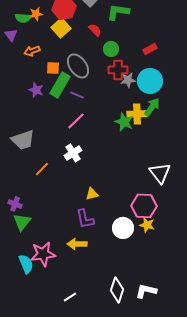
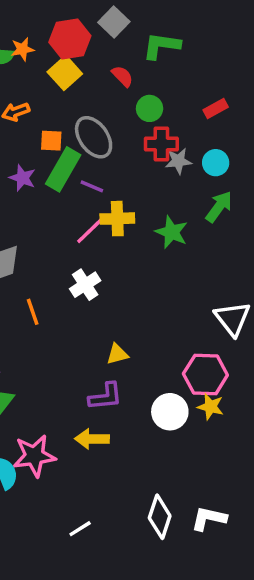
cyan circle: (150, 81) -> (216, 163), size x0.6
yellow cross: (137, 114) -> (117, 219), moved
orange line: (42, 169) -> (33, 312), turned -63
purple L-shape: (85, 219) -> (105, 396), turned -85

